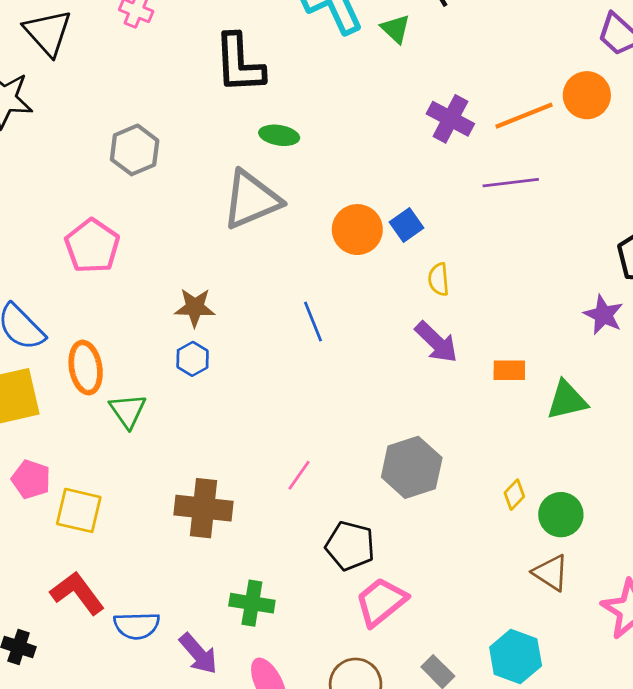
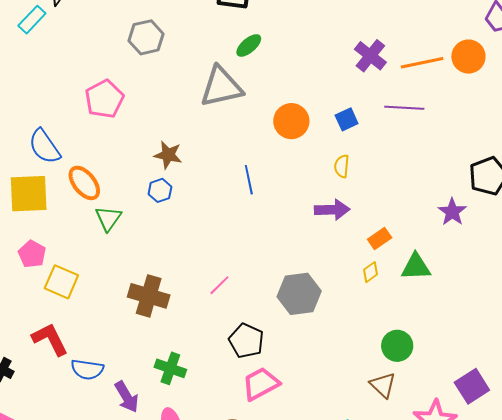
green ellipse: (279, 135) -> (249, 45), turned -60
blue square: (406, 225) -> (347, 119), moved
purple arrow: (436, 342) -> (332, 210), turned -56
orange ellipse: (86, 368) -> (84, 183), turned -39
orange rectangle: (509, 370) -> (380, 239), turned -45
yellow diamond: (514, 495) -> (371, 272), moved

